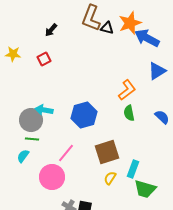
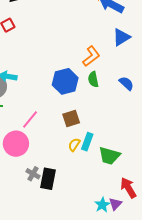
blue hexagon: (84, 115) -> (65, 81), moved
brown square: (107, 152) -> (71, 119), size x0.7
cyan rectangle: (133, 169) -> (87, 142), moved

